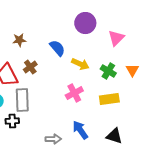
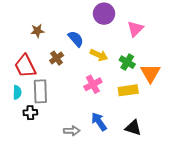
brown cross: (30, 67) -> (57, 58), moved
orange triangle: (132, 70) -> (150, 73), moved, size x1.5

